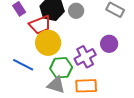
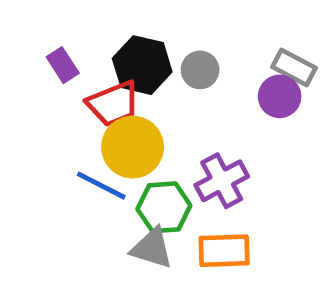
purple circle: (109, 44) -> (280, 96), moved
blue line: (23, 65) -> (101, 186), moved

